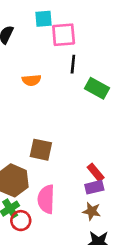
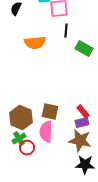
orange semicircle: (31, 80) -> (35, 43), size x1.5
brown square: (41, 150) -> (50, 112), moved
brown star: (92, 211) -> (80, 141), size x1.6

